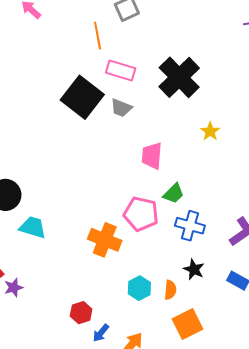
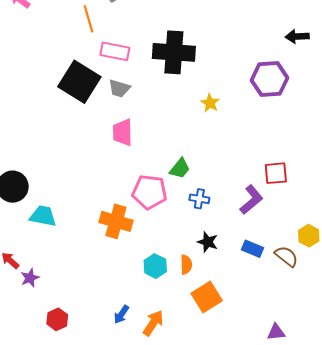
black cross: (179, 77) -> (174, 52), turned -36
pink trapezoid: (152, 156) -> (123, 132), moved
blue cross: (190, 226) -> (199, 199), size x0.7
red hexagon: (81, 313) -> (57, 319), moved

